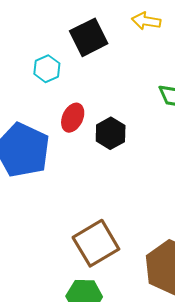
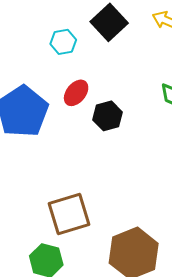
black square: (89, 37) -> (109, 22), turned -30

